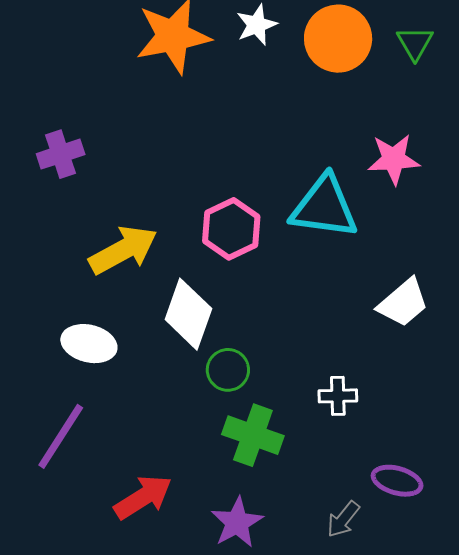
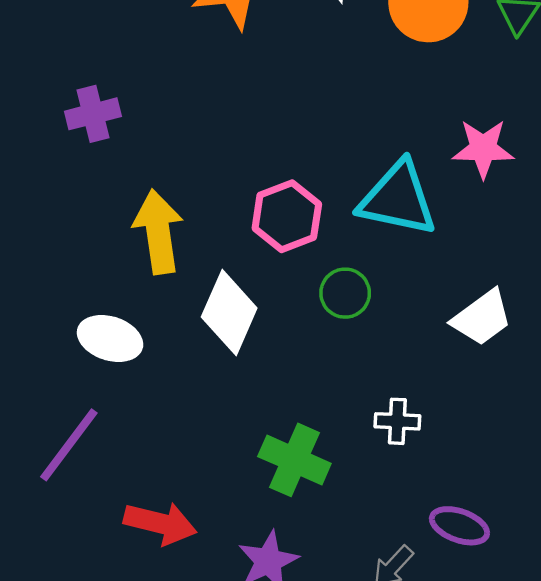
yellow arrow: (123, 250) -> (158, 232), turned -74
green circle: (228, 370) -> (345, 293), moved
red arrow: (143, 497) -> (160, 523), turned 42

